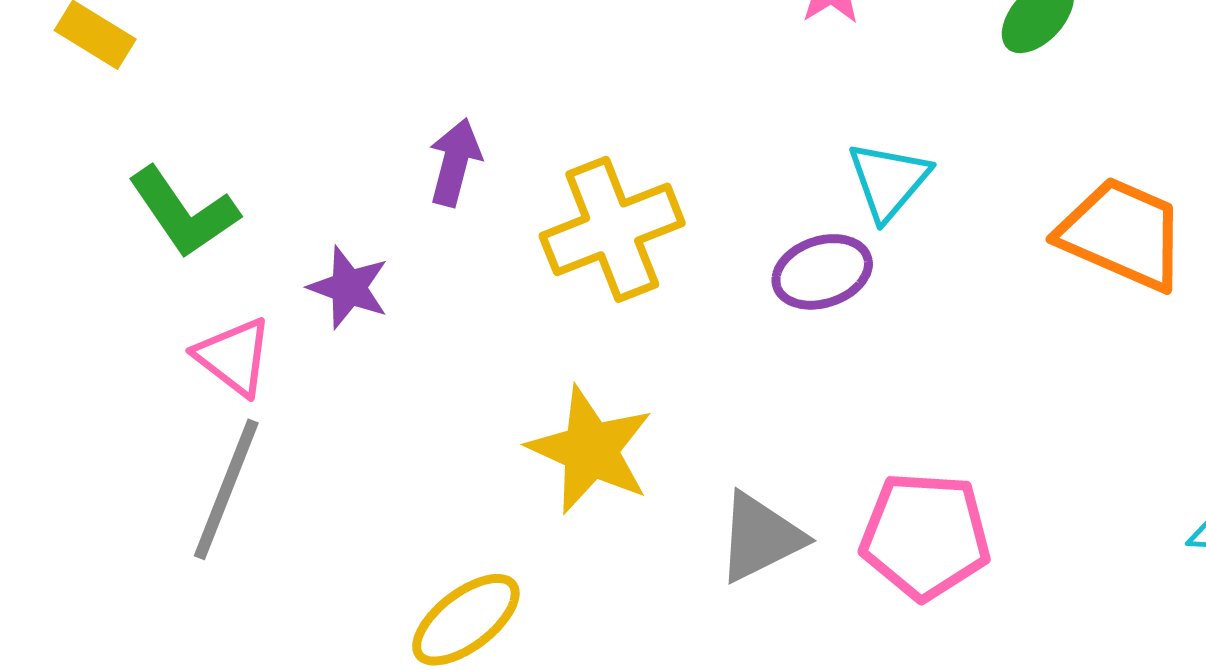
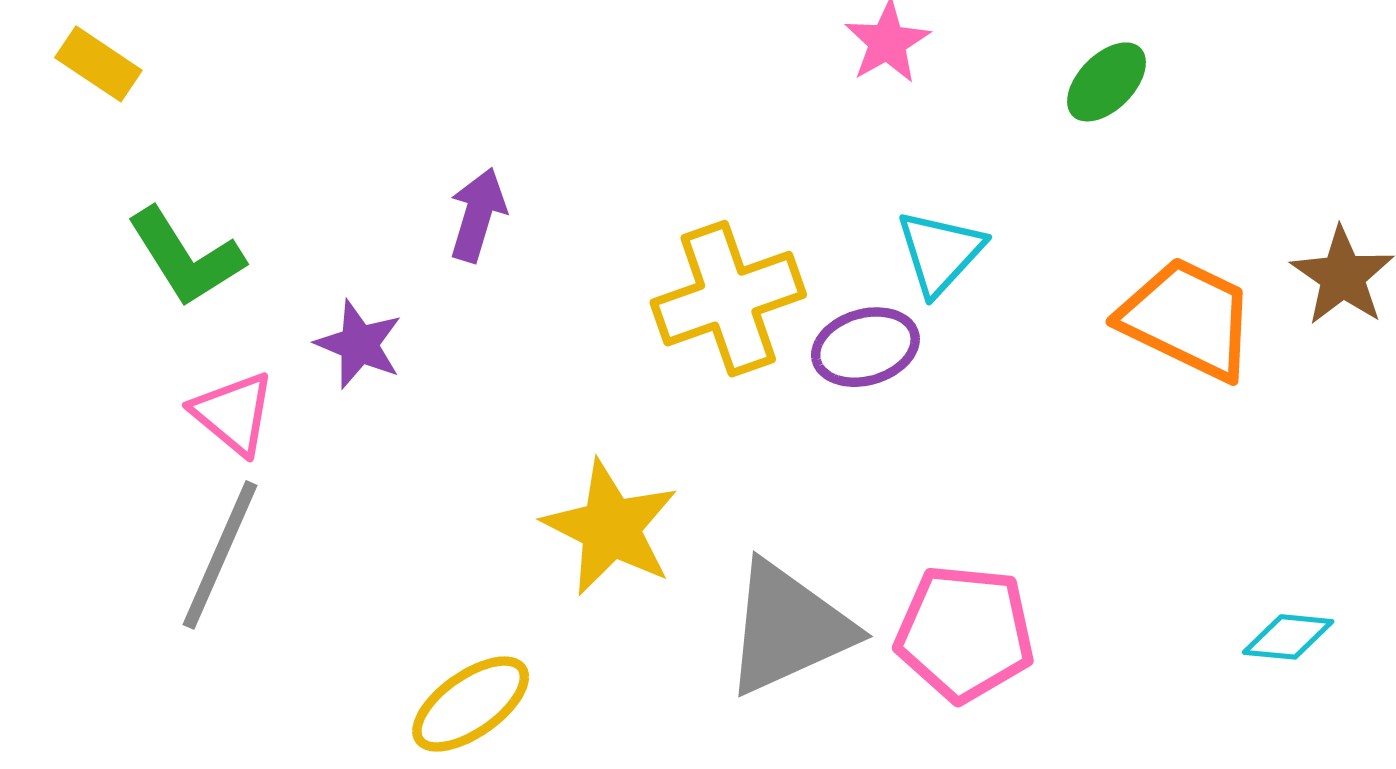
yellow cross: (612, 229) -> (728, 299), moved
gray triangle: (760, 537) -> (788, 628), size x1.4

